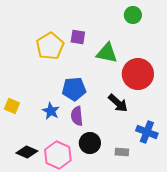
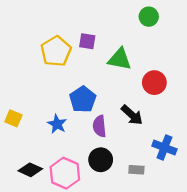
red circle: (138, 74) -> (154, 83), size x0.7
blue pentagon: (74, 89) -> (83, 99), turned -30
purple semicircle: (77, 116) -> (100, 126), moved

